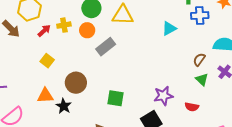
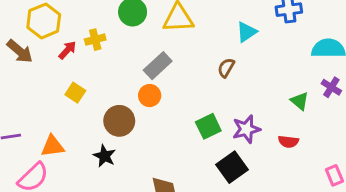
orange circle: (87, 30) -> (150, 96), moved
brown semicircle: (199, 60) -> (226, 68), moved
orange triangle: (45, 96) -> (53, 146), moved
green square: (115, 98) -> (208, 126), moved, turned -30

